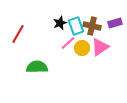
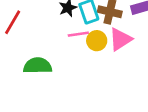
pink line: (68, 43) -> (78, 34), turned 35

